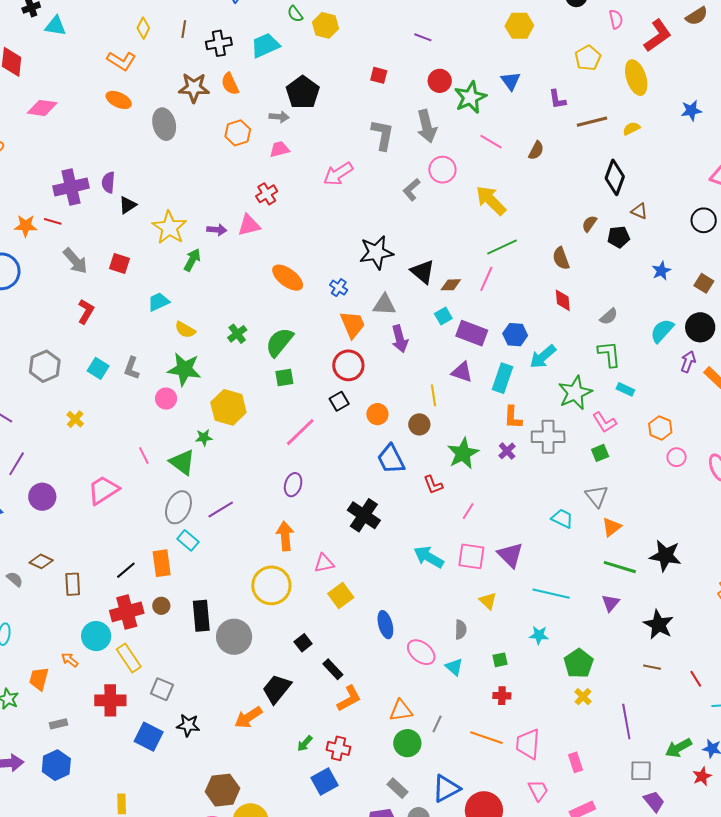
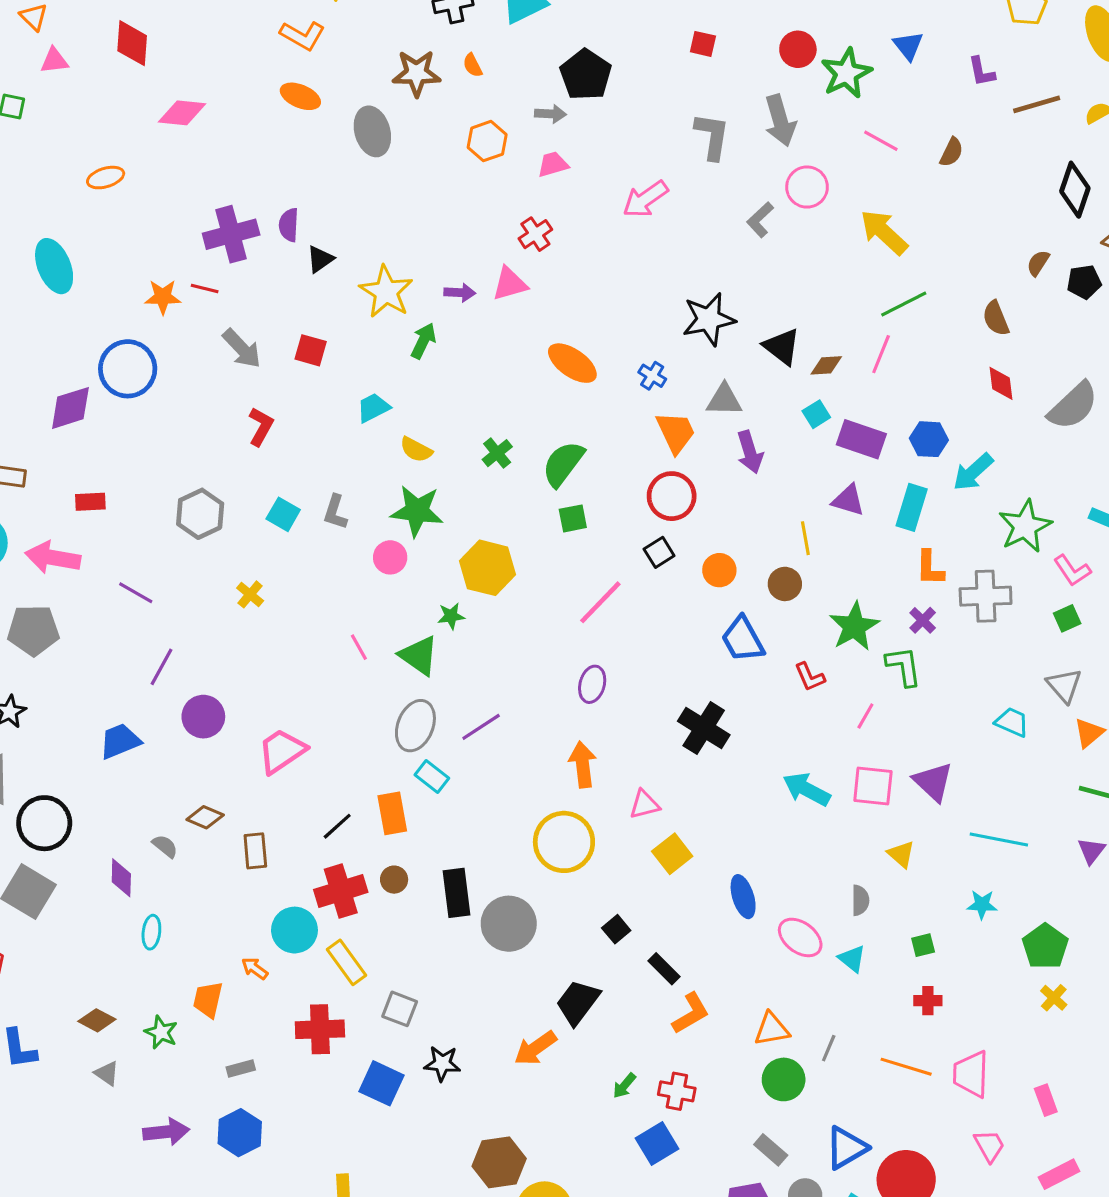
orange semicircle: (230, 84) -> (473, 65), size x0.7
gray semicircle: (609, 316) -> (1073, 406), size x1.8
green L-shape: (609, 354) -> (904, 666), moved
pink trapezoid: (103, 490) -> (282, 751), moved

